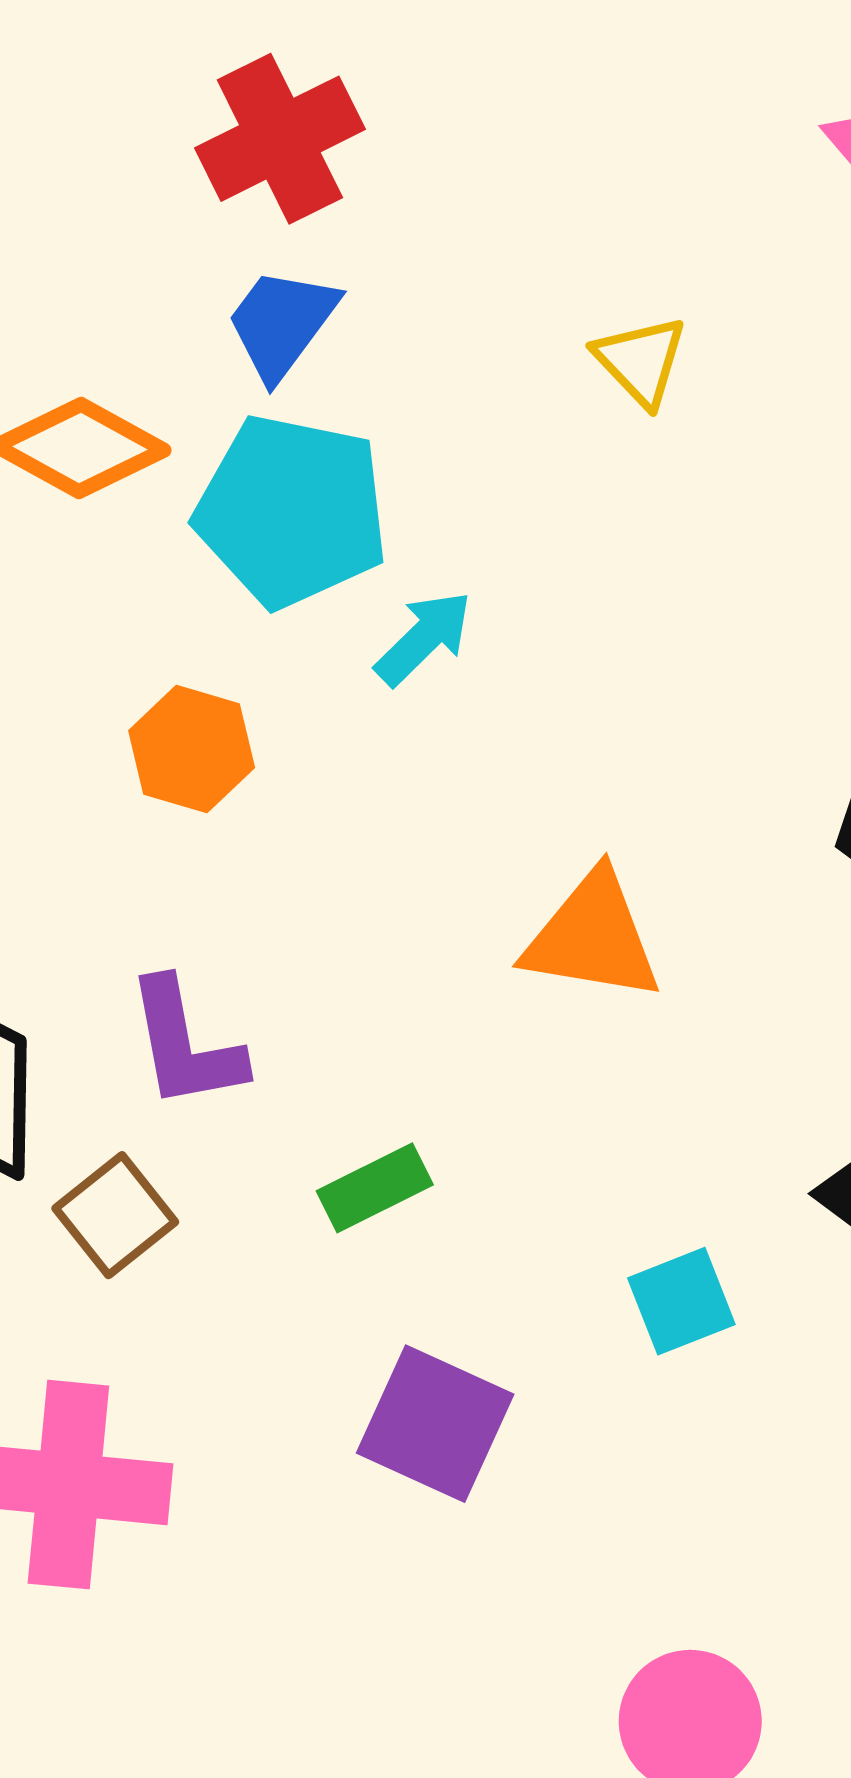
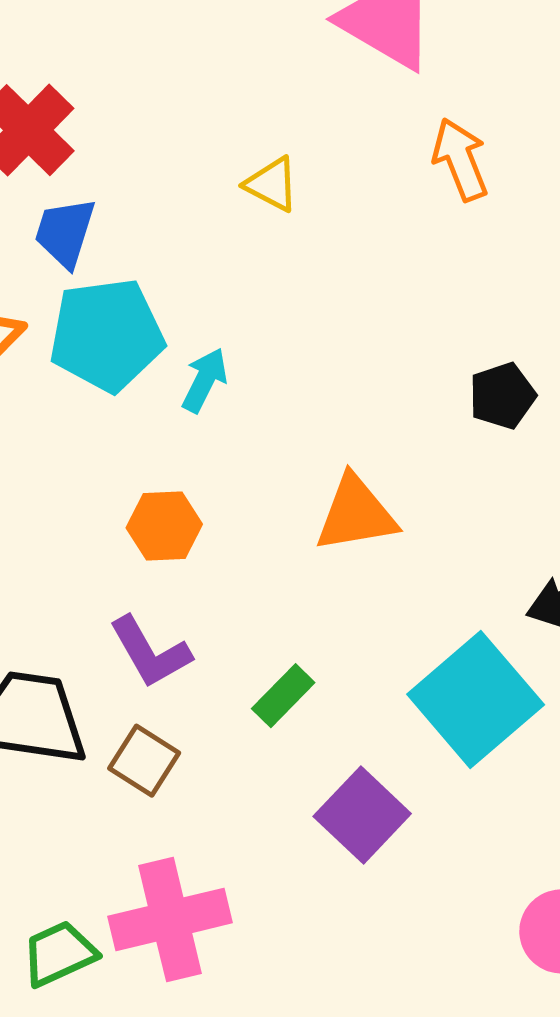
orange hexagon: (192, 749) -> (164, 526), moved
cyan square: (681, 1301) -> (476, 700), size x2.0
purple square: (435, 1424) -> (362, 815), turned 38

